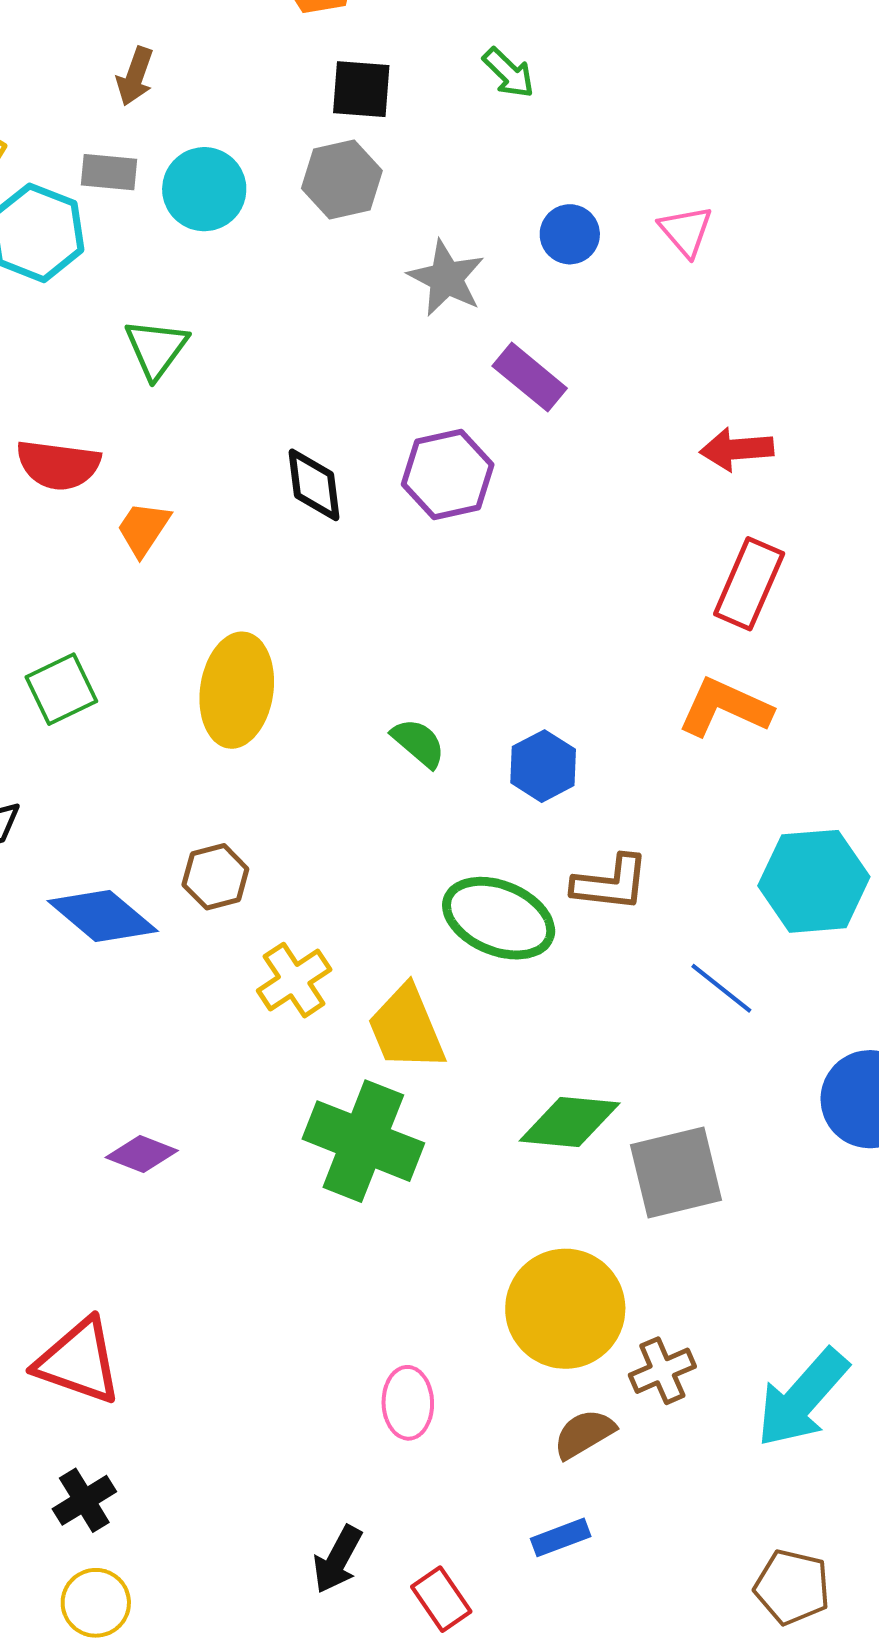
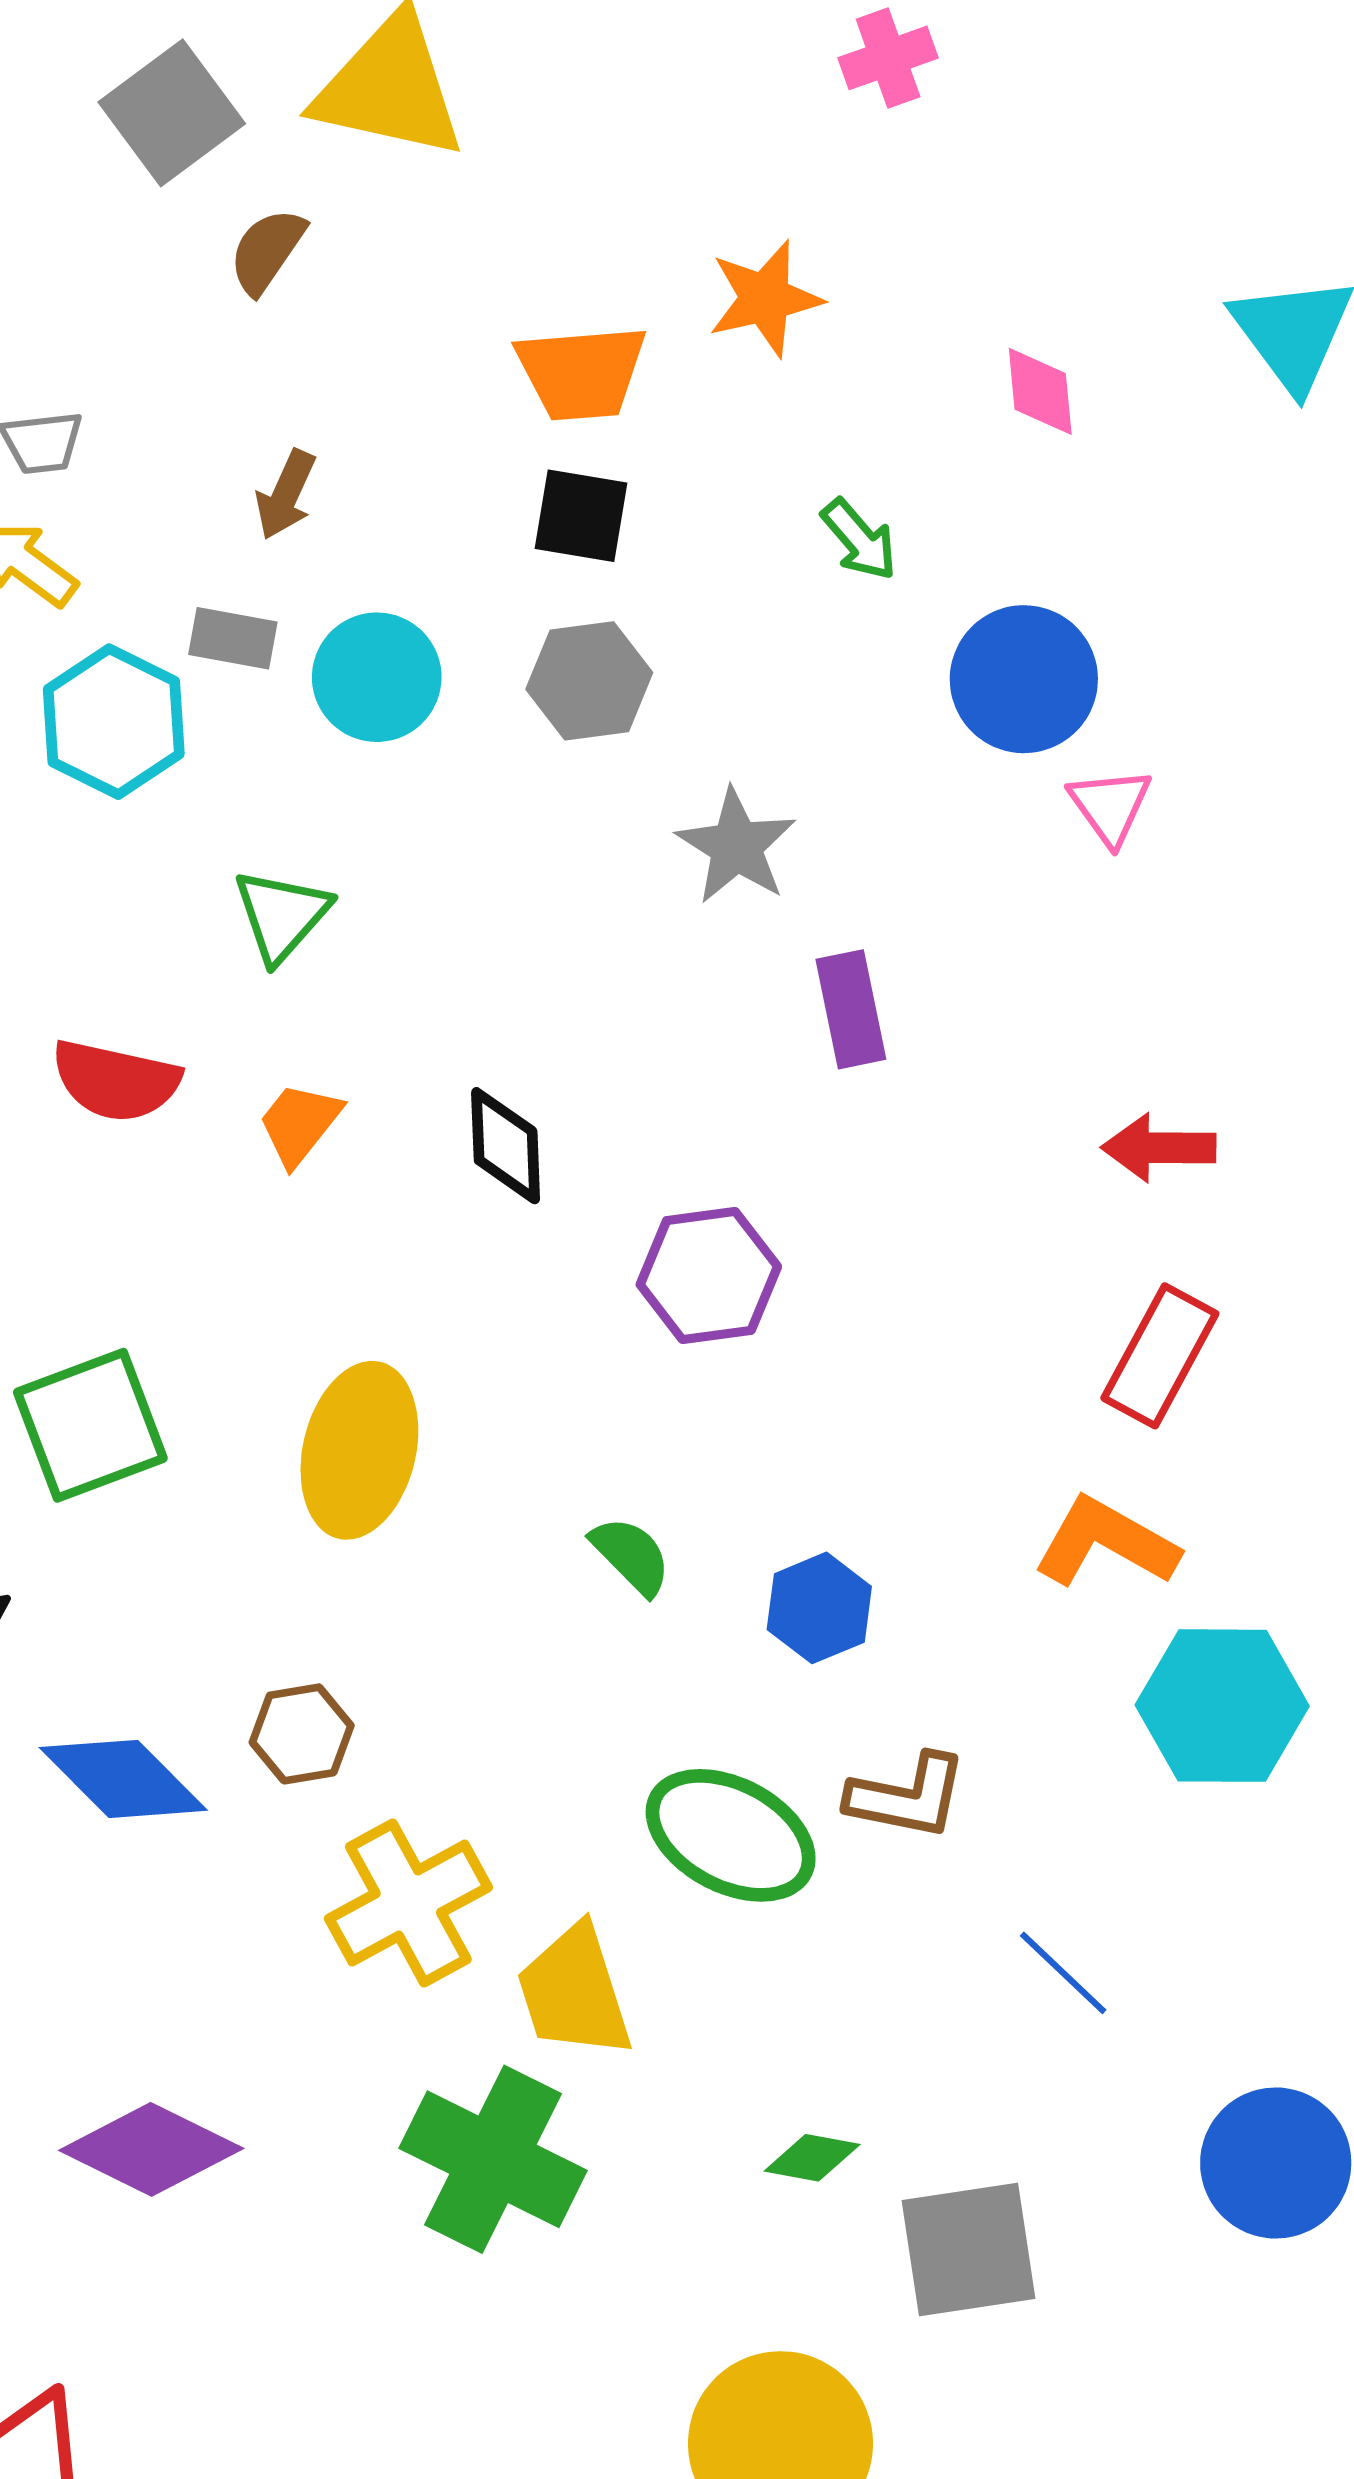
black square: (361, 89) -> (581, 516), moved
blue circle: (570, 234) -> (1024, 679), moved, size x1.6
purple rectangle: (530, 377) -> (851, 1009), turned 34
purple hexagon: (448, 474) -> (709, 1275), moved
orange trapezoid: (143, 529) -> (300, 1124), moved
green square: (61, 689) -> (90, 1425), size x1.4
cyan hexagon: (814, 881) -> (1222, 1706), moved
yellow cross: (294, 980) -> (408, 1903), size x1.4
green diamond: (570, 1122) -> (812, 2158), size x0.6
purple diamond: (142, 1154) -> (151, 2149), size x1.6

